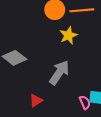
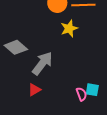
gray arrow: (59, 73) -> (42, 63), moved

